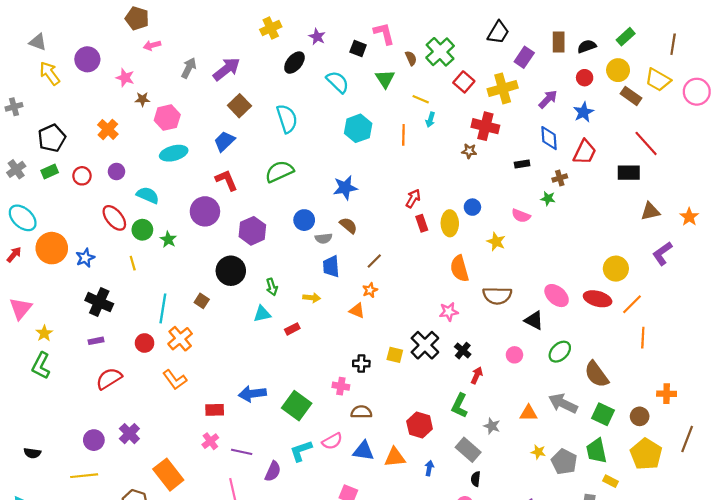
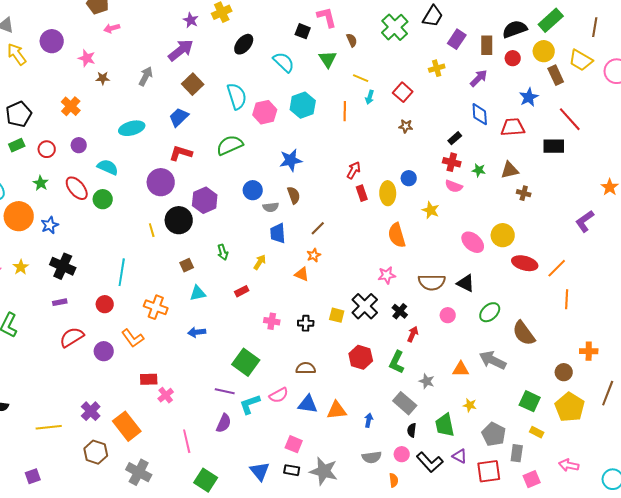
purple star: (317, 37) -> (191, 20), moved
green rectangle: (626, 37) -> (551, 20), size x1.4
brown rectangle: (559, 42) -> (487, 45), moved
black semicircle: (587, 46) -> (515, 29), size x1.4
green cross: (440, 52) -> (395, 27), moved
gray arrow: (189, 68) -> (146, 76), moved
red square: (464, 82) -> (403, 92), moved
yellow cross: (503, 88) -> (437, 68), size x0.6
brown rectangle: (631, 96) -> (556, 75), turned 30
blue star: (584, 112) -> (529, 97), moved
pink hexagon: (167, 118) -> (265, 112), moved
red cross: (485, 126) -> (452, 162), moved, size x0.7
red trapezoid: (585, 152) -> (513, 127), turned -120
black rectangle: (522, 164) -> (455, 138), turned -32
brown cross: (560, 178) -> (524, 193), moved, turned 32
red L-shape: (227, 180) -> (181, 153), turned -50
brown triangle: (650, 211) -> (510, 170), moved
brown semicircle: (348, 225) -> (294, 195), turned 30
green star: (168, 239) -> (41, 183), moved
yellow line: (133, 263) -> (152, 230), moved
yellow circle: (616, 269) -> (503, 235), moved
black circle: (231, 271) -> (179, 220), moved
brown semicircle: (497, 296) -> (432, 282), moved
pink ellipse: (557, 296) -> (473, 242), moved
yellow arrow: (312, 298) -> (260, 262), turned -63
brown square: (202, 301) -> (187, 265), moved, turned 32
cyan triangle: (262, 314) -> (198, 293), moved
yellow star: (44, 333) -> (21, 267), moved
orange cross: (180, 339) -> (156, 307), moved, turned -30
pink cross: (341, 386) -> (272, 321), moved
blue arrow: (252, 394) -> (197, 332), moved, size x0.7
red rectangle: (215, 410) -> (149, 379), moved
green square: (603, 414) -> (530, 401), moved
red hexagon: (420, 425) -> (361, 357), moved
purple cross: (129, 434) -> (91, 411), moved
purple circle: (94, 440) -> (104, 351), moved
green trapezoid: (596, 451) -> (445, 425), moved
purple line: (242, 452) -> (225, 391), moved
gray pentagon: (564, 462) -> (494, 434), moved

